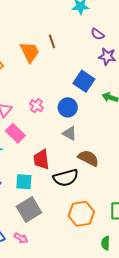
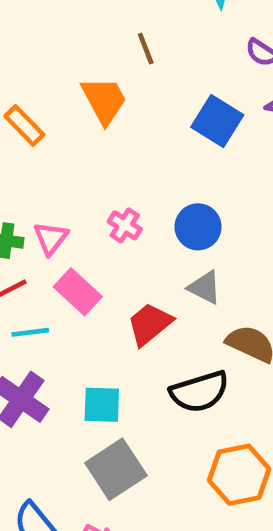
brown line: (52, 41) -> (146, 49), moved
blue square: (84, 81) -> (217, 121), moved
red trapezoid: (41, 159) -> (150, 324), moved, turned 60

